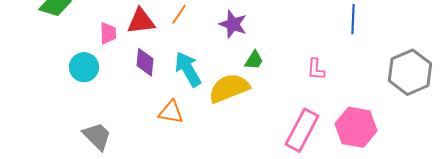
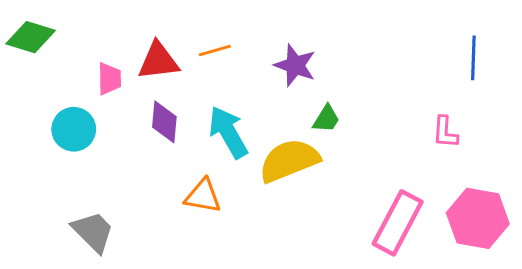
orange line: (179, 14) -> (215, 51), turned 40
pink L-shape: (316, 69) -> (445, 132), moved

